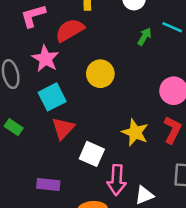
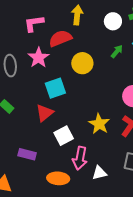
yellow circle: (100, 74) -> (82, 63), moved
cyan square: (52, 97) -> (55, 88), moved
white square: (92, 154) -> (64, 136), turned 30

